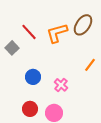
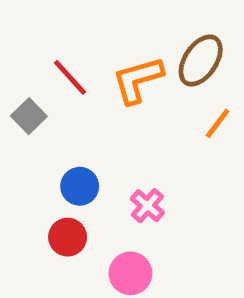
orange line: (90, 65) -> (218, 123), moved
red circle: (30, 109) -> (68, 237), moved

